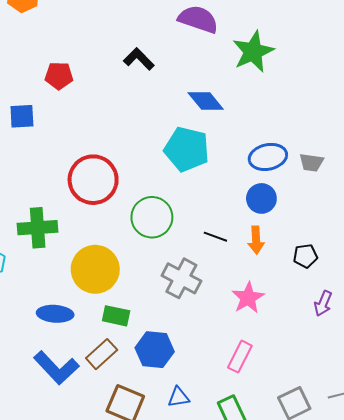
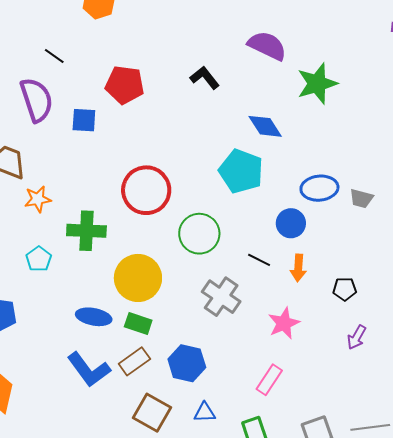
red pentagon: (59, 76) -> (125, 85), size x1.4
blue circle: (261, 198) -> (291, 223), moved
green rectangle: (116, 316) -> (138, 324), moved

